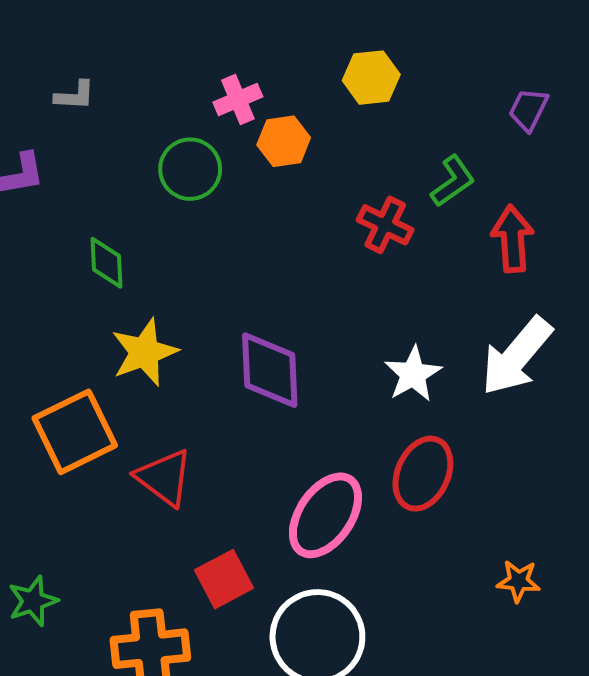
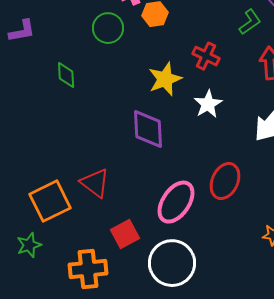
green L-shape: (453, 181) -> (250, 22), moved
yellow star: (144, 352) -> (165, 79), moved
white star: (413, 374) -> (208, 104), moved
orange square: (75, 432) -> (50, 201), moved

